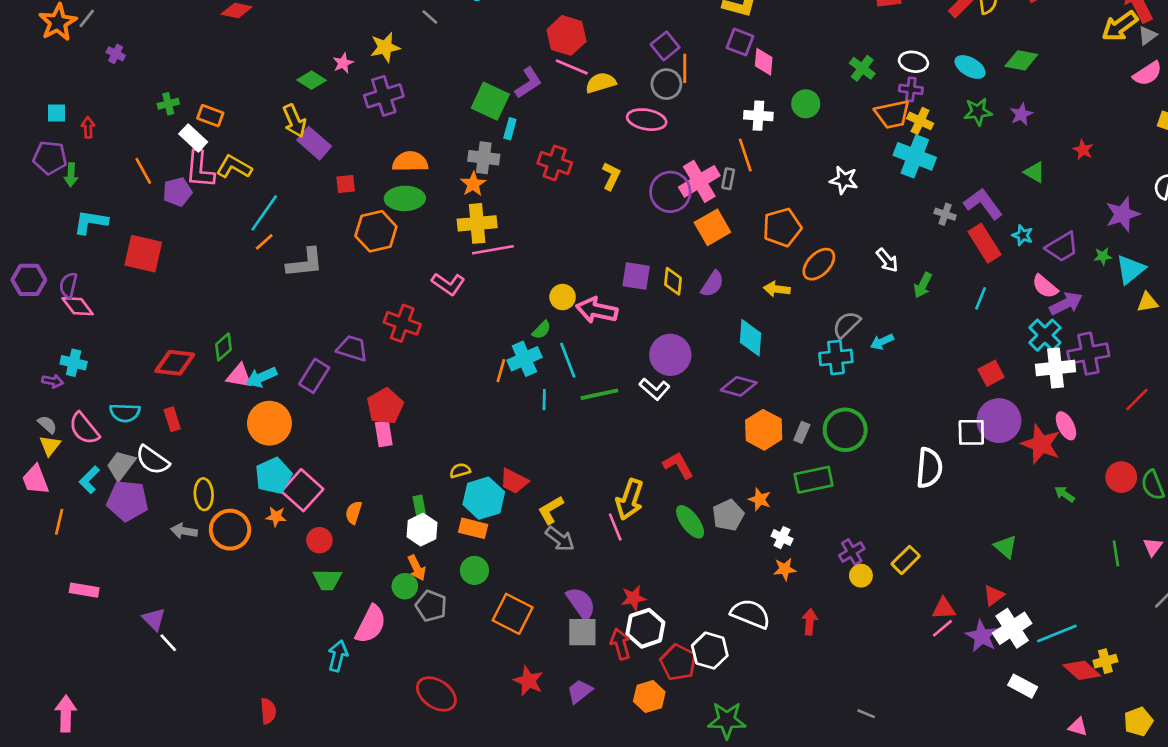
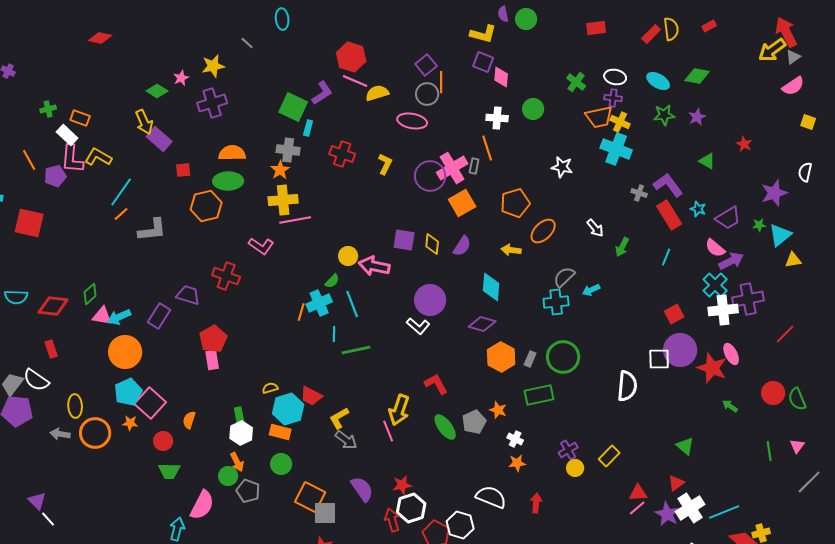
green line: (599, 394) -> (356, 350), moved
cyan semicircle: (125, 413) -> (16, 297), moved
gray square: (582, 632) -> (325, 513), moved

